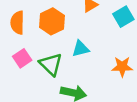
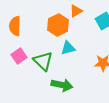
orange hexagon: (52, 21) -> (58, 25), moved

